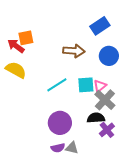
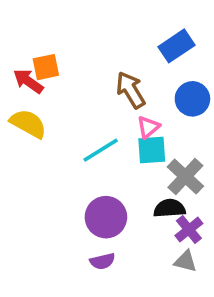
brown arrow: (74, 51) -> (131, 90), turned -125
pink triangle: (100, 86) -> (148, 127), moved
gray triangle: (72, 148) -> (185, 261), moved

